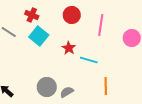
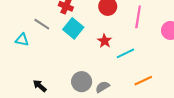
cyan line: (89, 60) -> (125, 53), turned -42
orange line: (106, 86) -> (143, 81), turned 66

